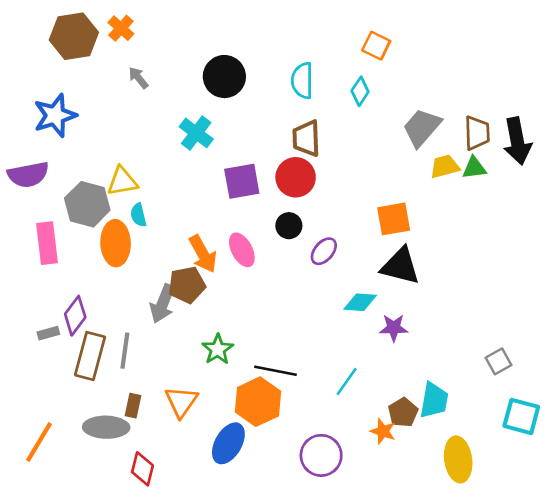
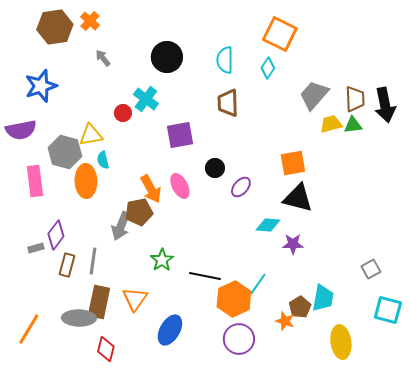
orange square: (376, 46) -> (280, 34), size x1.6
red circle: (296, 177) -> (123, 113), moved, size x0.6
brown rectangle: (90, 356) -> (67, 265), size x0.7
orange hexagon: (258, 402) -> (234, 299), moved
brown rectangle: (133, 406) -> (99, 302), size x1.8

